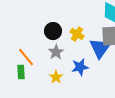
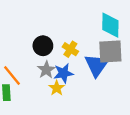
blue star: (80, 67) -> (64, 73), moved
yellow star: (56, 77) -> (57, 88), moved

